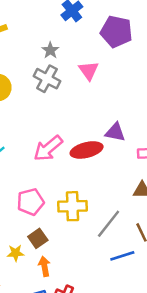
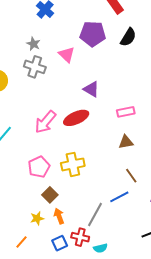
purple pentagon: (116, 32) -> (93, 34), moved
purple triangle: (115, 132) -> (91, 89), moved, turned 30
gray line: (109, 224) -> (95, 214), moved
yellow star: (16, 253) -> (37, 218), moved

